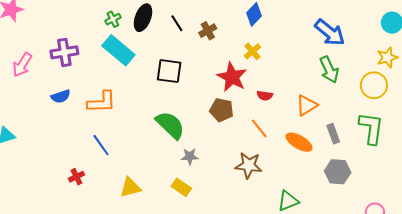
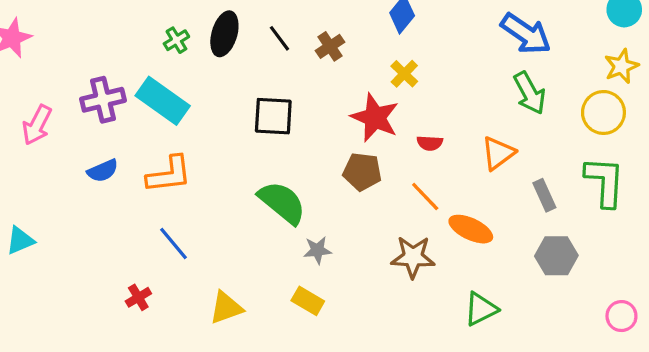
cyan rectangle: (118, 50) -> (163, 101), moved
orange ellipse: (299, 142) -> (471, 229), moved

